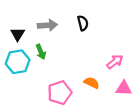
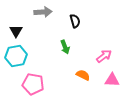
gray arrow: (47, 25) -> (43, 12), moved
green arrow: (41, 52) -> (65, 47), moved
pink pentagon: (60, 93) -> (33, 84), moved, turned 30

